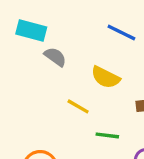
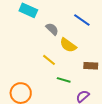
gray semicircle: (55, 57) -> (52, 29), moved

